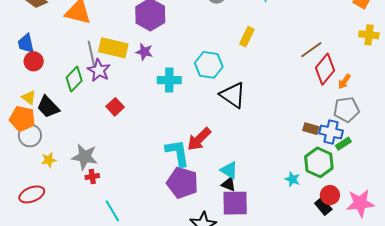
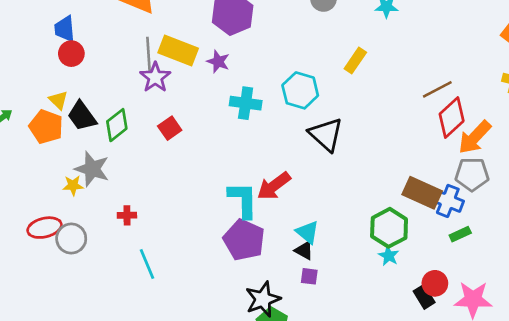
green diamond: (74, 79) -> (117, 125), moved
orange arrow: (344, 82) -> (475, 137), size x1.8
brown rectangle: (311, 129) -> (422, 193), size x1.8
gray circle: (30, 135) -> (71, 238), moved
green rectangle: (343, 144) -> (460, 234), moved
gray star: (85, 157) -> (92, 169), moved
green hexagon: (319, 162) -> (389, 228), moved
purple square: (235, 203) -> (309, 276), size x0.5

